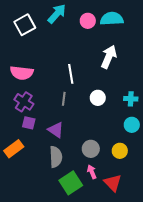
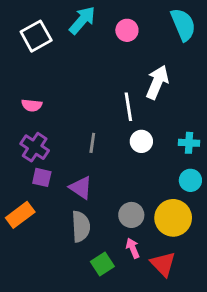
cyan semicircle: (112, 19) -> (183, 25), moved, turned 70
pink semicircle: (22, 73) -> (32, 105), size x0.6
white line: (71, 74) -> (128, 107), moved
yellow circle: (120, 151) -> (173, 218), size x1.6
green square: (71, 183) -> (102, 264), size x0.7

